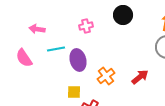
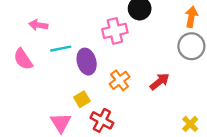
pink cross: (86, 26) -> (115, 31), moved, size x1.5
yellow square: (74, 92) -> (82, 99), turned -32

